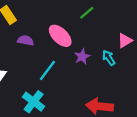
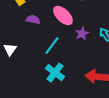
cyan cross: (34, 102) -> (55, 73), moved

